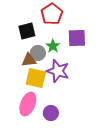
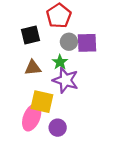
green star: (53, 46) -> (60, 62), moved
gray circle: (38, 53) -> (69, 42), moved
yellow square: (36, 78) -> (42, 102), moved

